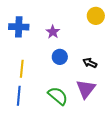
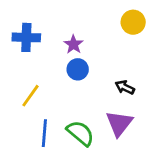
blue circle: (60, 57) -> (78, 69), moved
yellow line: (22, 69) -> (31, 96), turned 30
blue line: (19, 96) -> (44, 133), moved

